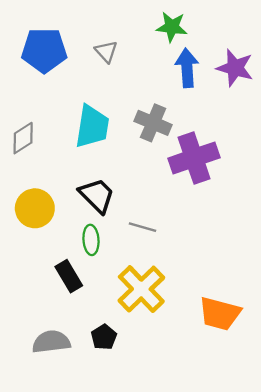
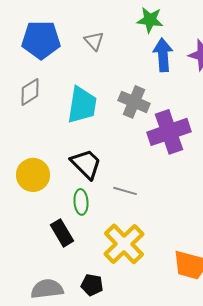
gray diamond: (23, 138) -> (30, 92), moved
black pentagon: (104, 337) -> (92, 285), turned -30

